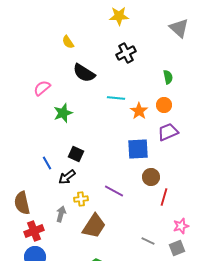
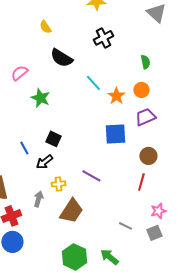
cyan line: (116, 98) -> (93, 83), turned 42
green star: (63, 113) -> (40, 98), turned -30
brown circle: (151, 177) -> (148, 156), moved

